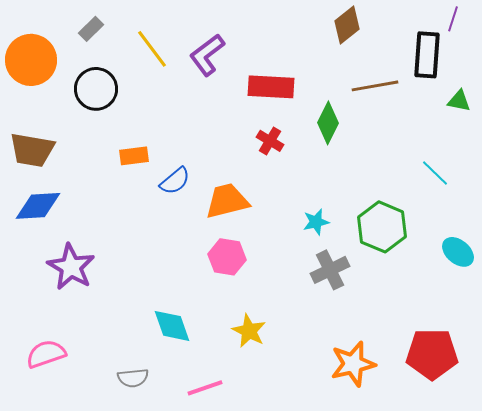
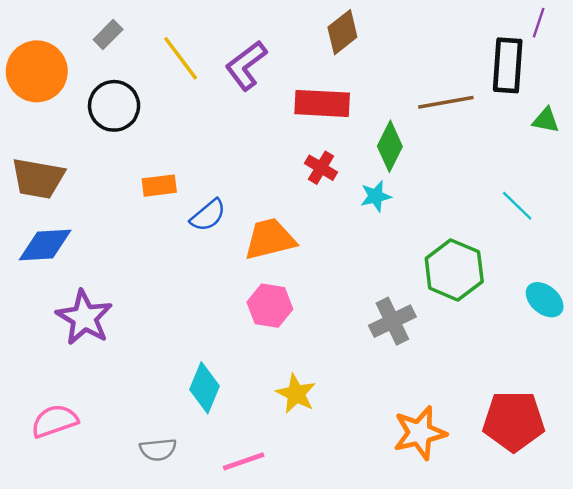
brown diamond: (347, 25) -> (342, 32), moved
cyan star: (316, 222) -> (376, 196), moved
cyan diamond: (172, 326) -> (204, 388), turned 42

